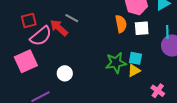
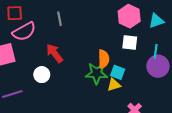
gray line: (72, 18) -> (60, 19), turned 40
orange semicircle: (121, 24) -> (104, 59), moved
red arrow: (59, 28) -> (54, 53), moved

